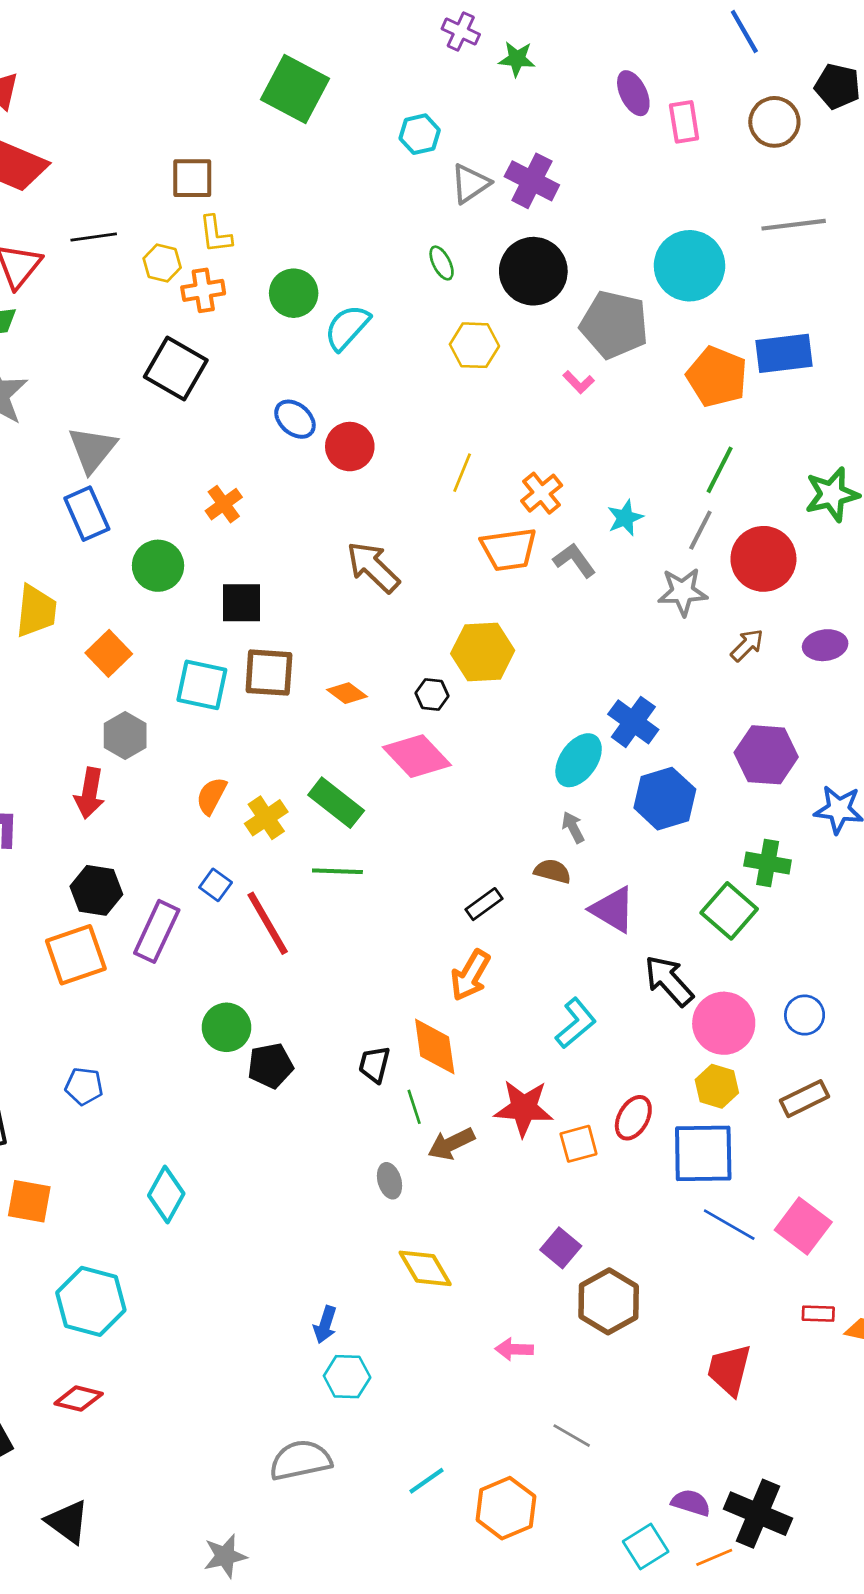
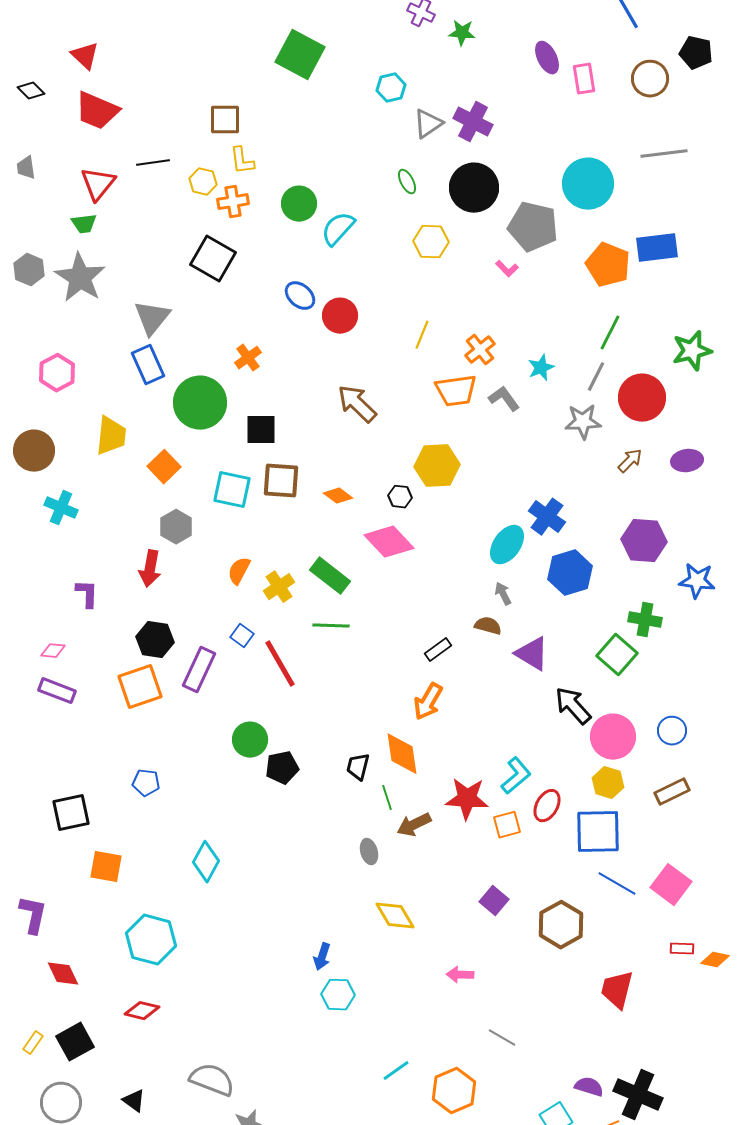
green circle: (158, 566) -> (200, 403), size x1.4
cyan L-shape: (576, 1023) -> (516, 776), moved
brown hexagon: (609, 1301) -> (561, 925), moved
gray semicircle: (300, 1460) -> (212, 1080), moved, turned 33
black triangle: (68, 1522) -> (134, 1101), size x0.7

